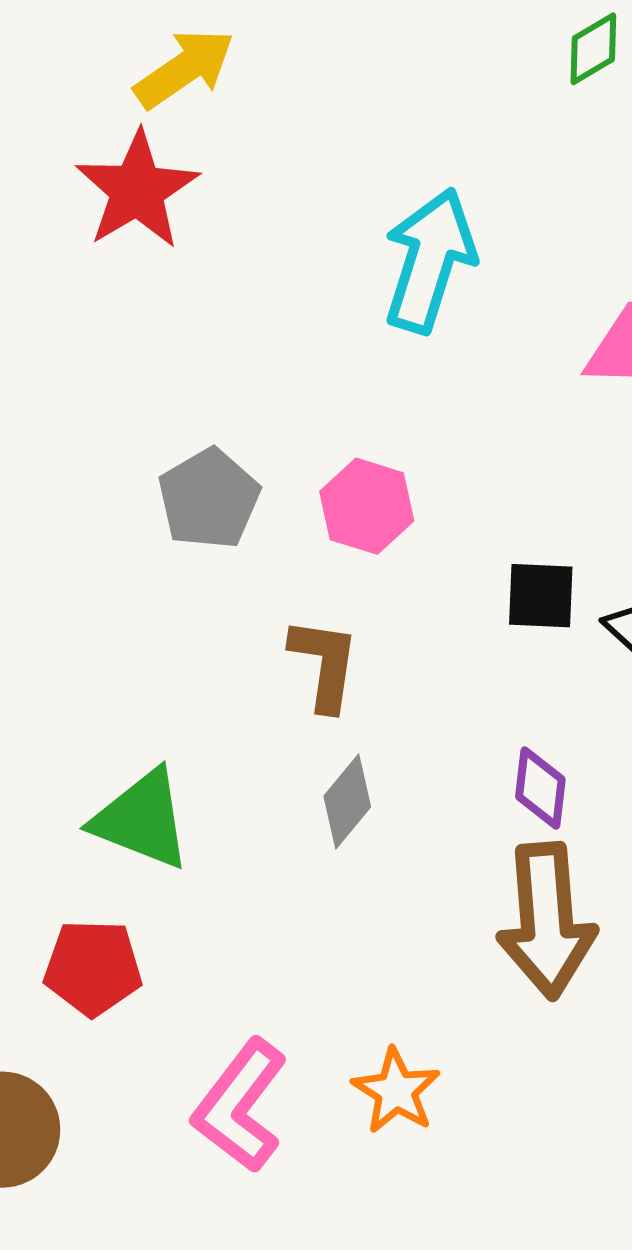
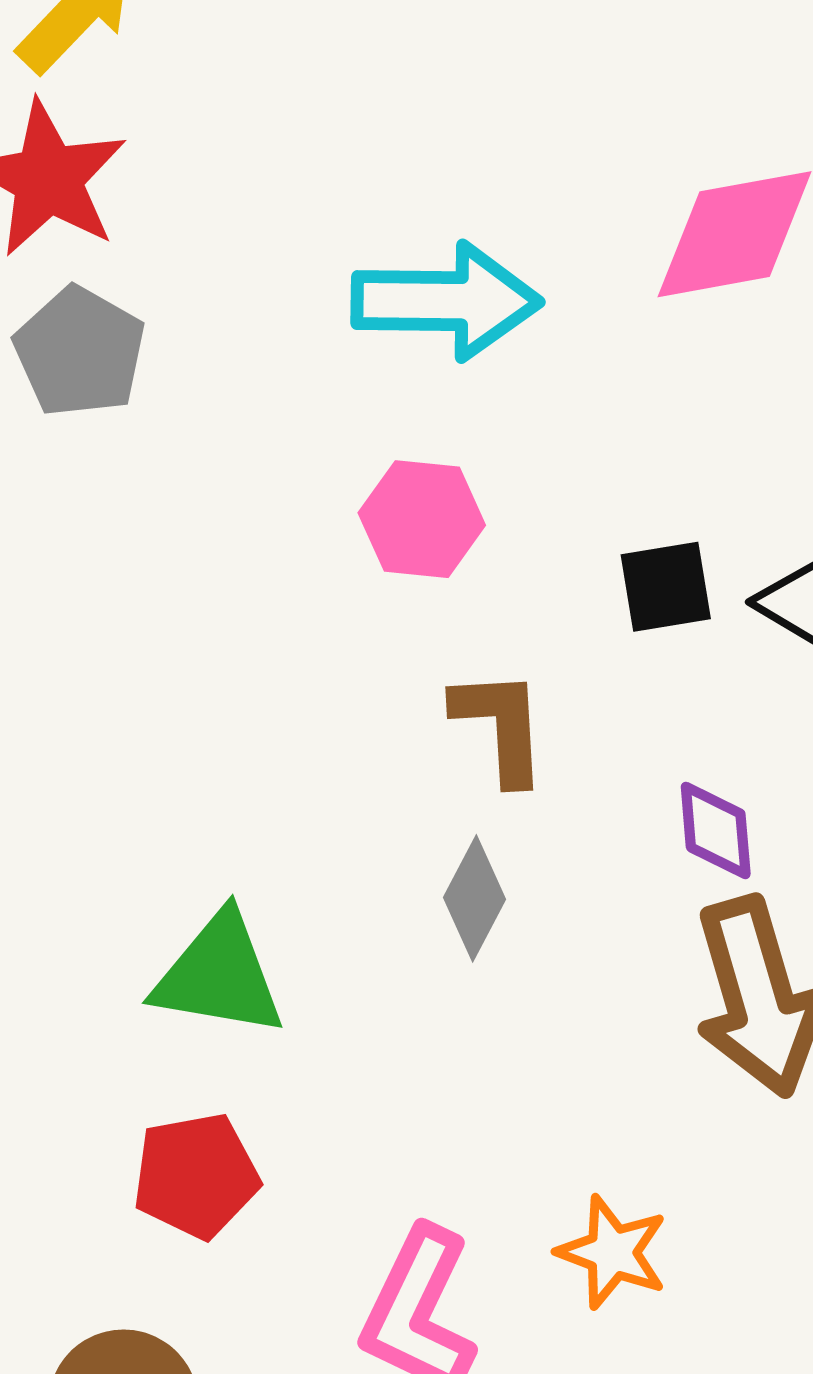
cyan arrow: (429, 260) -> (446, 301), moved, turned 85
gray pentagon: (209, 499) -> (80, 352), moved
brown L-shape: (324, 664) -> (500, 726), moved

